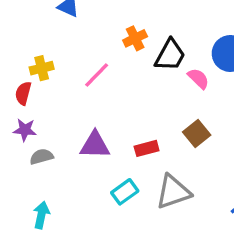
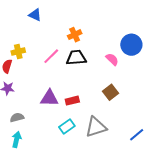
black trapezoid: (170, 55) -> (76, 58), moved, turned -125
red rectangle: (147, 148) -> (72, 101), moved
gray semicircle: (41, 157) -> (17, 118), moved

